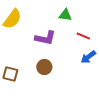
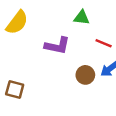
brown circle: (44, 67) -> (85, 75), moved

